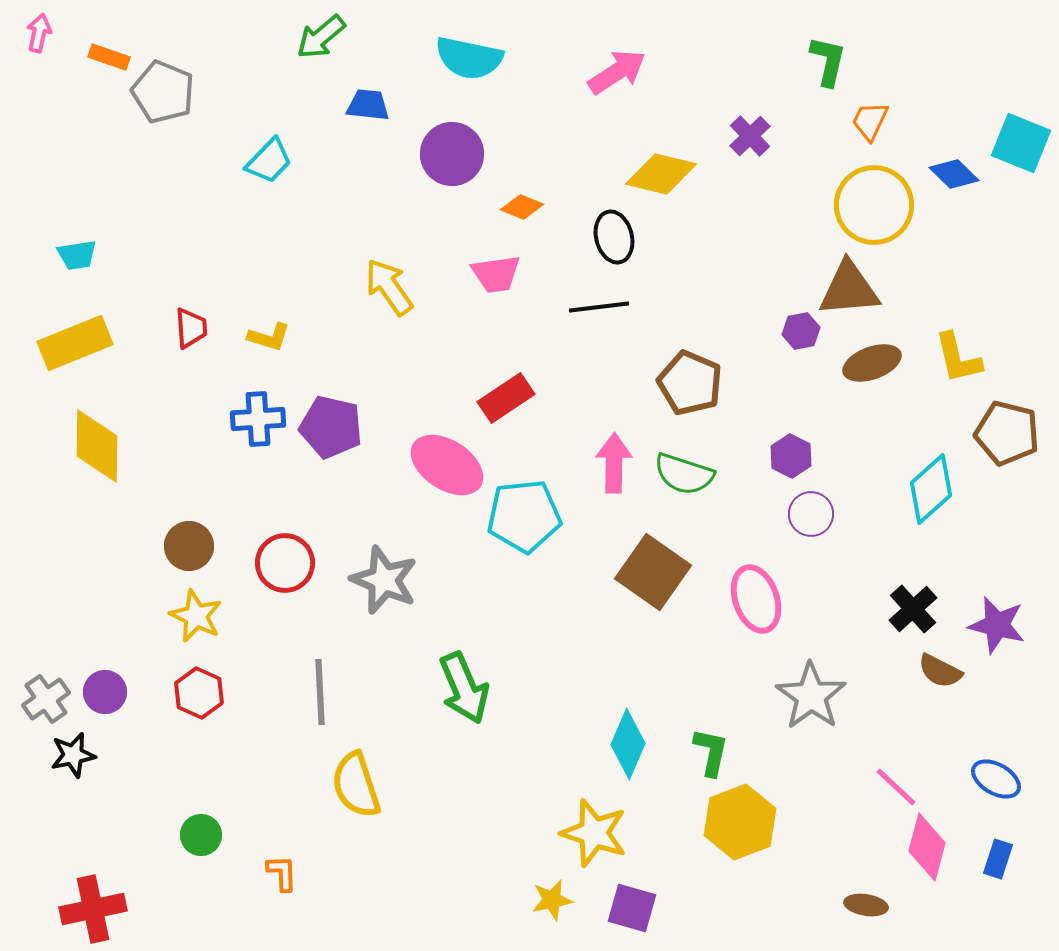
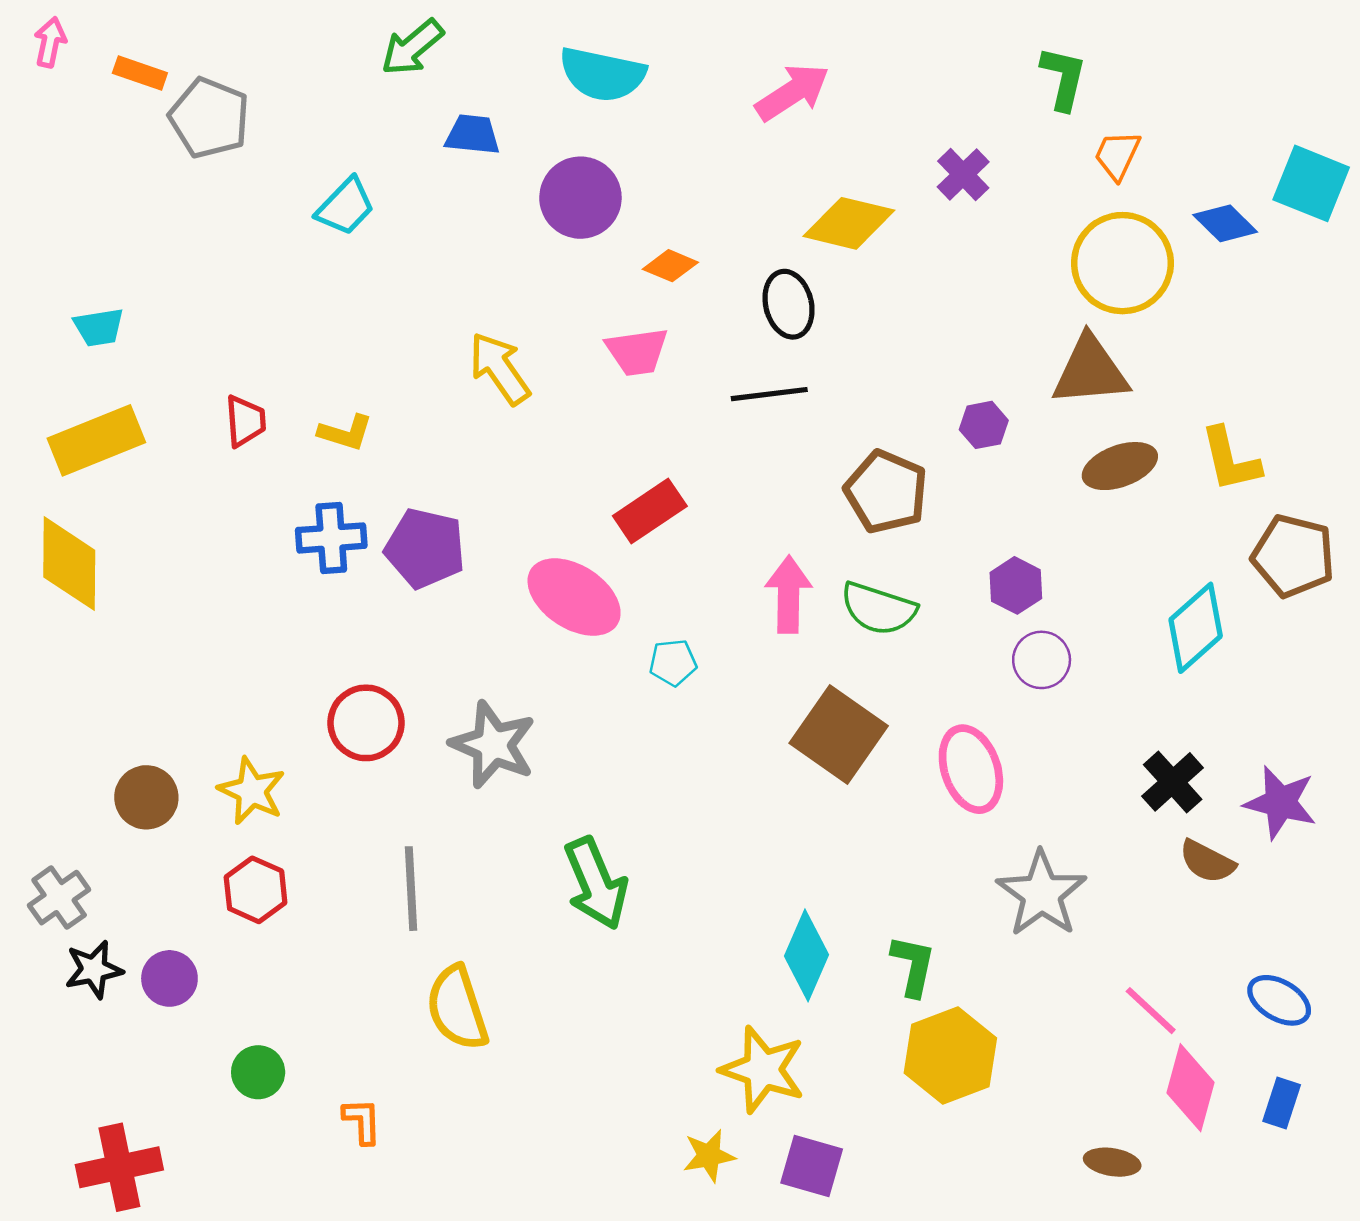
purple hexagon: (801, 331) -> (984, 425), moved
yellow diamond: (97, 446) -> (69, 564), moved
cyan pentagon: (524, 516) -> (673, 663), size x0.5
brown circle: (189, 546) -> (146, 797), moved
purple circle: (105, 692) -> (169, 978), moved

